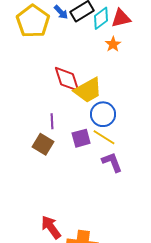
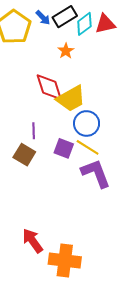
orange star: (113, 44) -> (66, 51), moved
purple square: (81, 138) -> (64, 148), turned 36
purple L-shape: (112, 162) -> (96, 173), size x1.4

